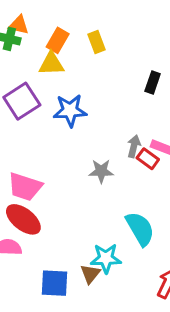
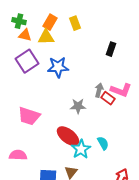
orange triangle: (19, 25) -> (25, 35), moved
red ellipse: (23, 219) -> (68, 136), moved
cyan semicircle: (140, 229) -> (103, 143), size x0.6
cyan star: (106, 258) -> (81, 149), moved, turned -30

